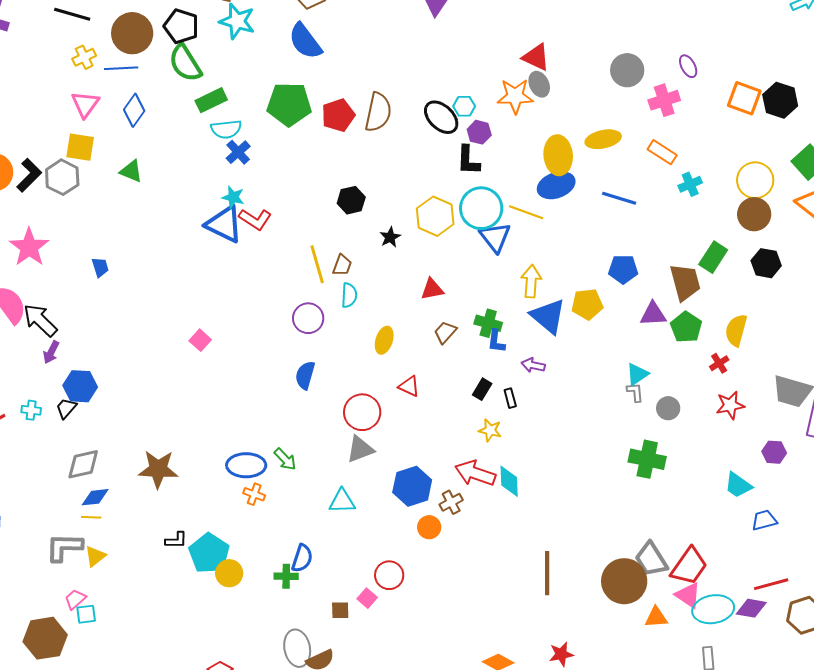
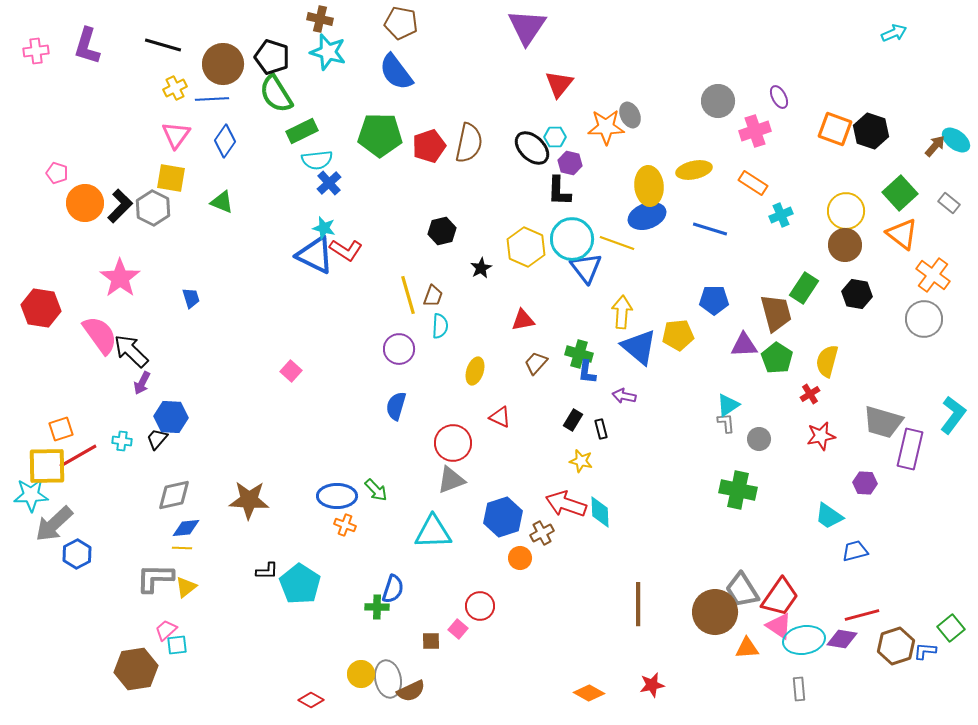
red triangle: (536, 57) -> (559, 84), moved, turned 44
cyan triangle: (342, 501) -> (433, 532), size x1.4
yellow circle: (229, 573) -> (361, 674), moved

